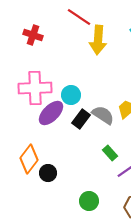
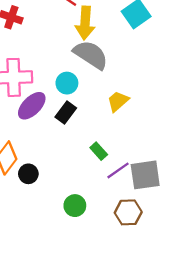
cyan circle: (71, 95) -> (67, 83), moved
gray semicircle: (103, 115) -> (91, 55), moved, size x1.4

